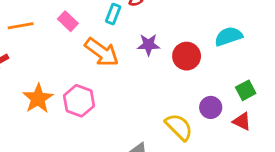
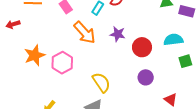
green square: (246, 90) -> (185, 61), moved
purple circle: (211, 107) -> (146, 77), moved
yellow semicircle: (179, 127) -> (101, 82), moved

